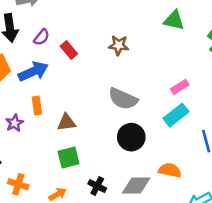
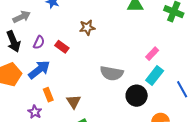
brown star: (119, 45) -> (87, 28), moved
brown triangle: (66, 122) -> (74, 102), turned -42
black circle: (131, 137) -> (137, 96), moved

